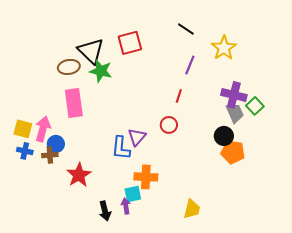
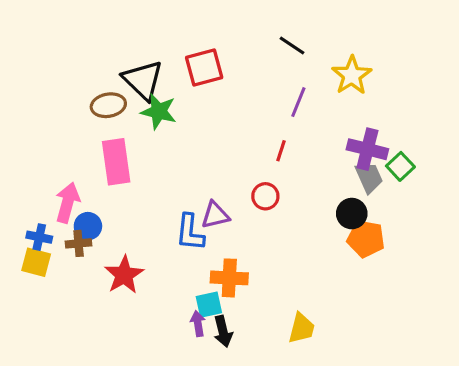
yellow square: (23, 129) -> (36, 262), moved
purple triangle: (137, 137) -> (215, 215), turned 36
black arrow: (105, 211) -> (223, 331), moved

